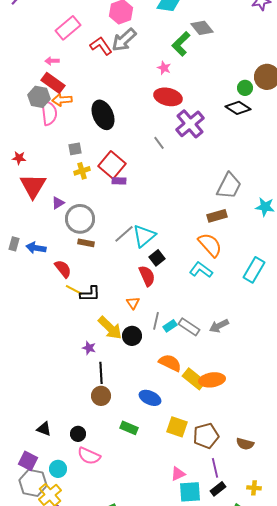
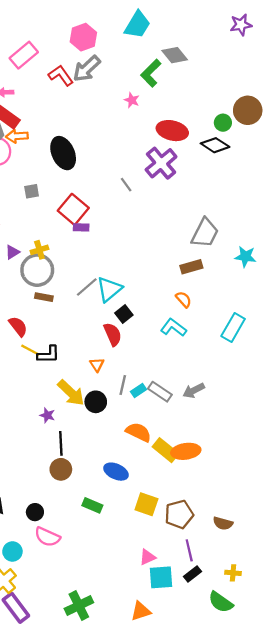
red ellipse: (168, 97) -> (172, 131), moved
yellow cross: (82, 171) -> (39, 250), moved
orange semicircle: (210, 245) -> (184, 299), size x0.6

